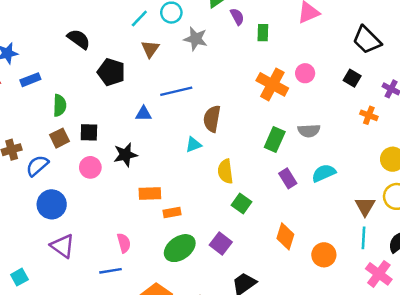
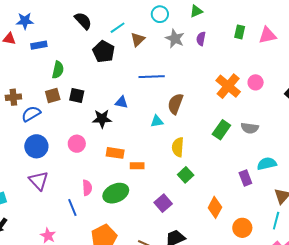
purple semicircle: (237, 17) -> (201, 39), moved, turned -152
cyan line: (139, 19) -> (118, 28), moved
green rectangle: (263, 33) -> (240, 32), moved
blue triangle: (144, 114) -> (121, 102), moved
pink circle: (90, 167) -> (77, 144), moved
cyan semicircle: (324, 173) -> (267, 164), moved
purple rectangle: (288, 178) -> (245, 178), moved
orange rectangle: (172, 212) -> (137, 166), moved
green ellipse: (180, 248) -> (116, 193), moved
blue line: (111, 271) -> (72, 208), turned 66

